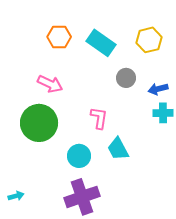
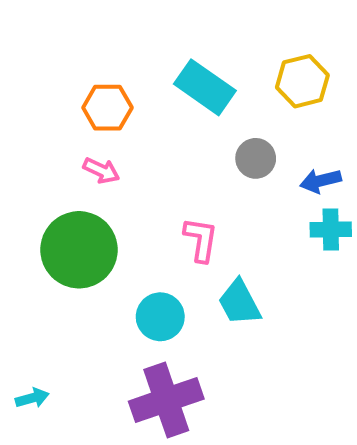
orange hexagon: (59, 37) -> (107, 108), moved
pink arrow: (50, 84) -> (101, 171), size x0.7

